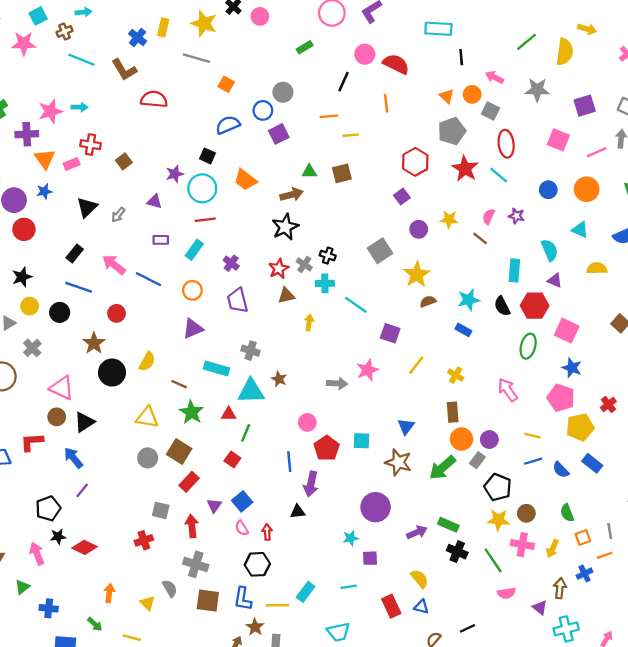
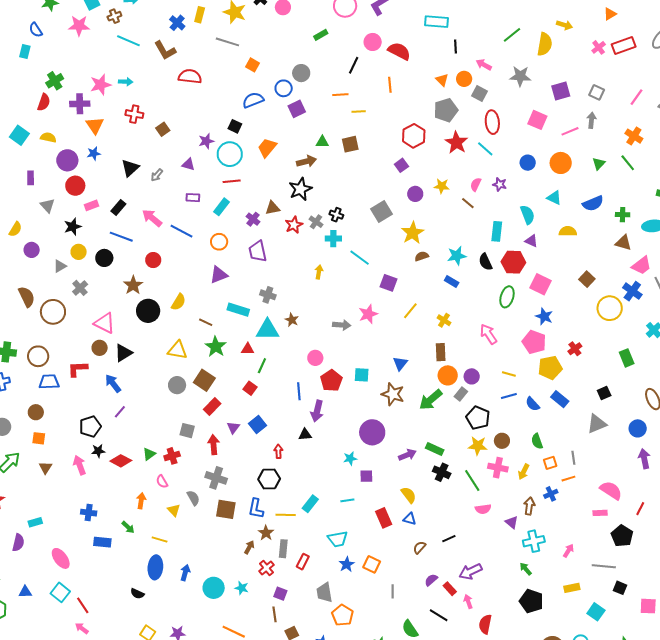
pink rectangle: (72, 164) -> (91, 205), moved
orange trapezoid: (245, 180) -> (267, 148), turned 90
brown triangle: (286, 295) -> (273, 208), moved
pink semicircle: (242, 528) -> (162, 482), moved
green triangle: (22, 587) -> (149, 454), moved

